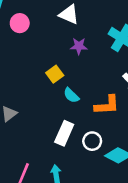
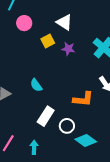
yellow square: (55, 74) -> (48, 41), moved
cyan semicircle: (71, 95) -> (36, 85), moved

